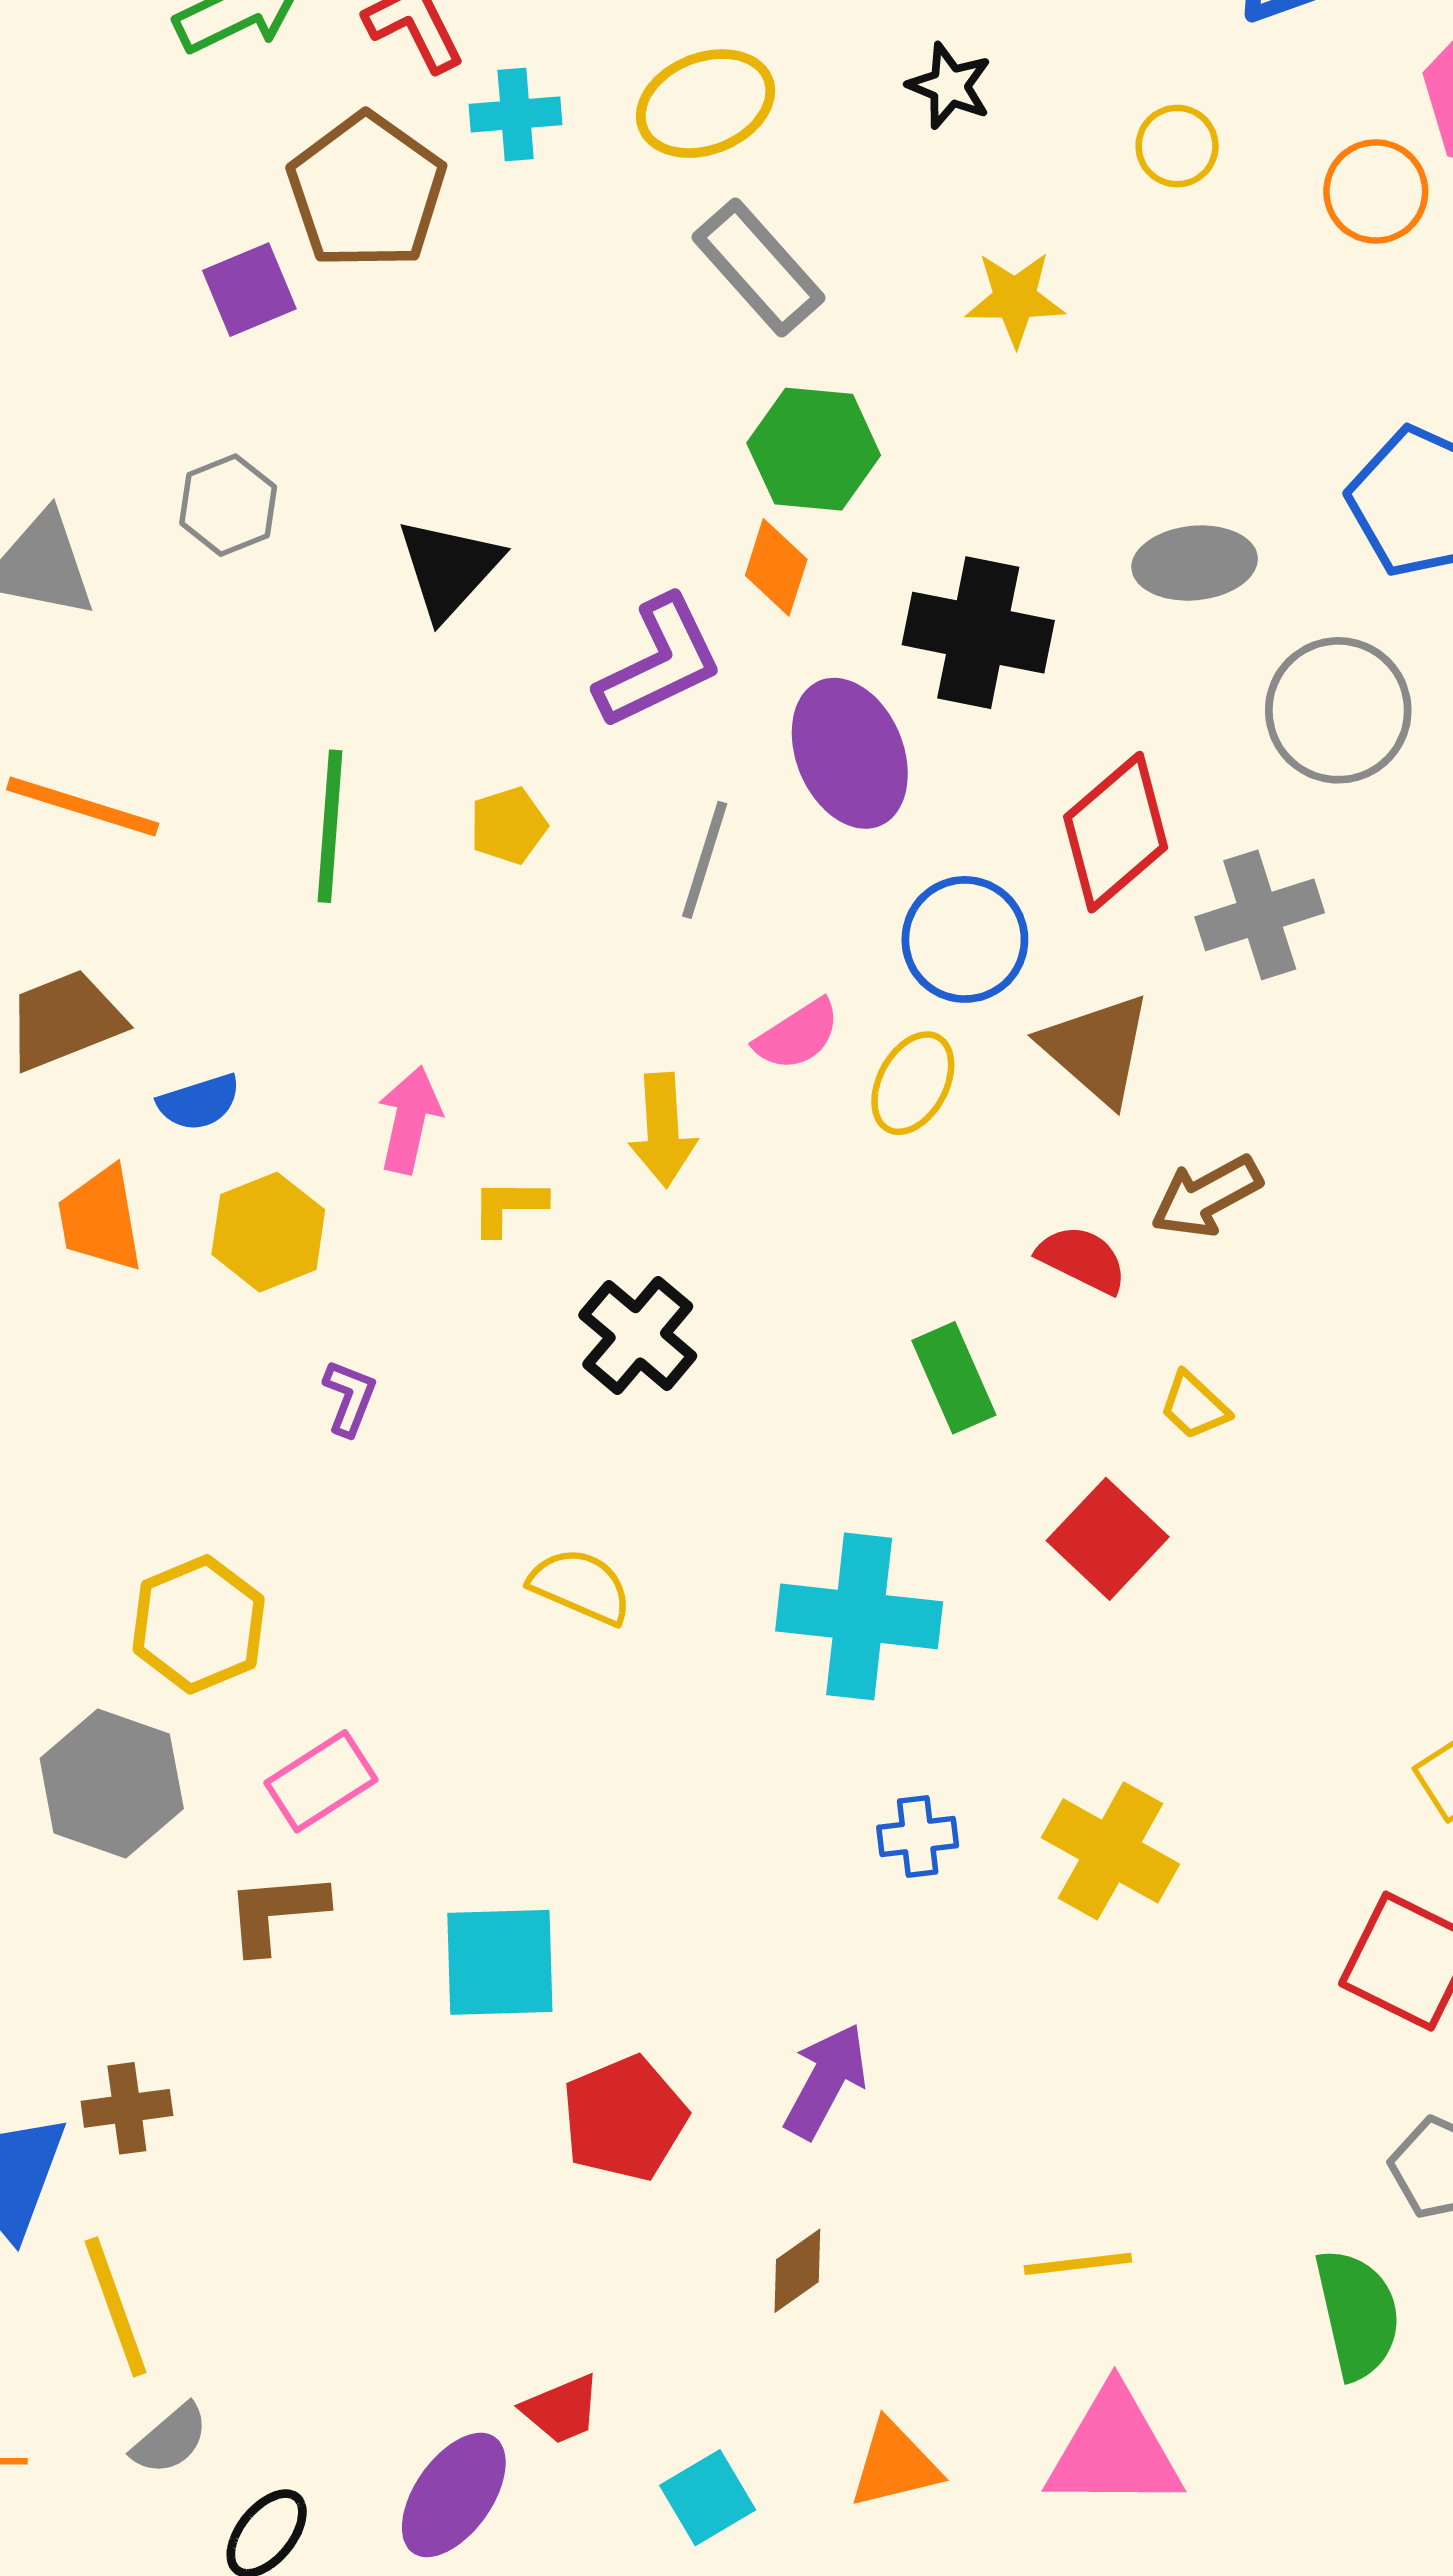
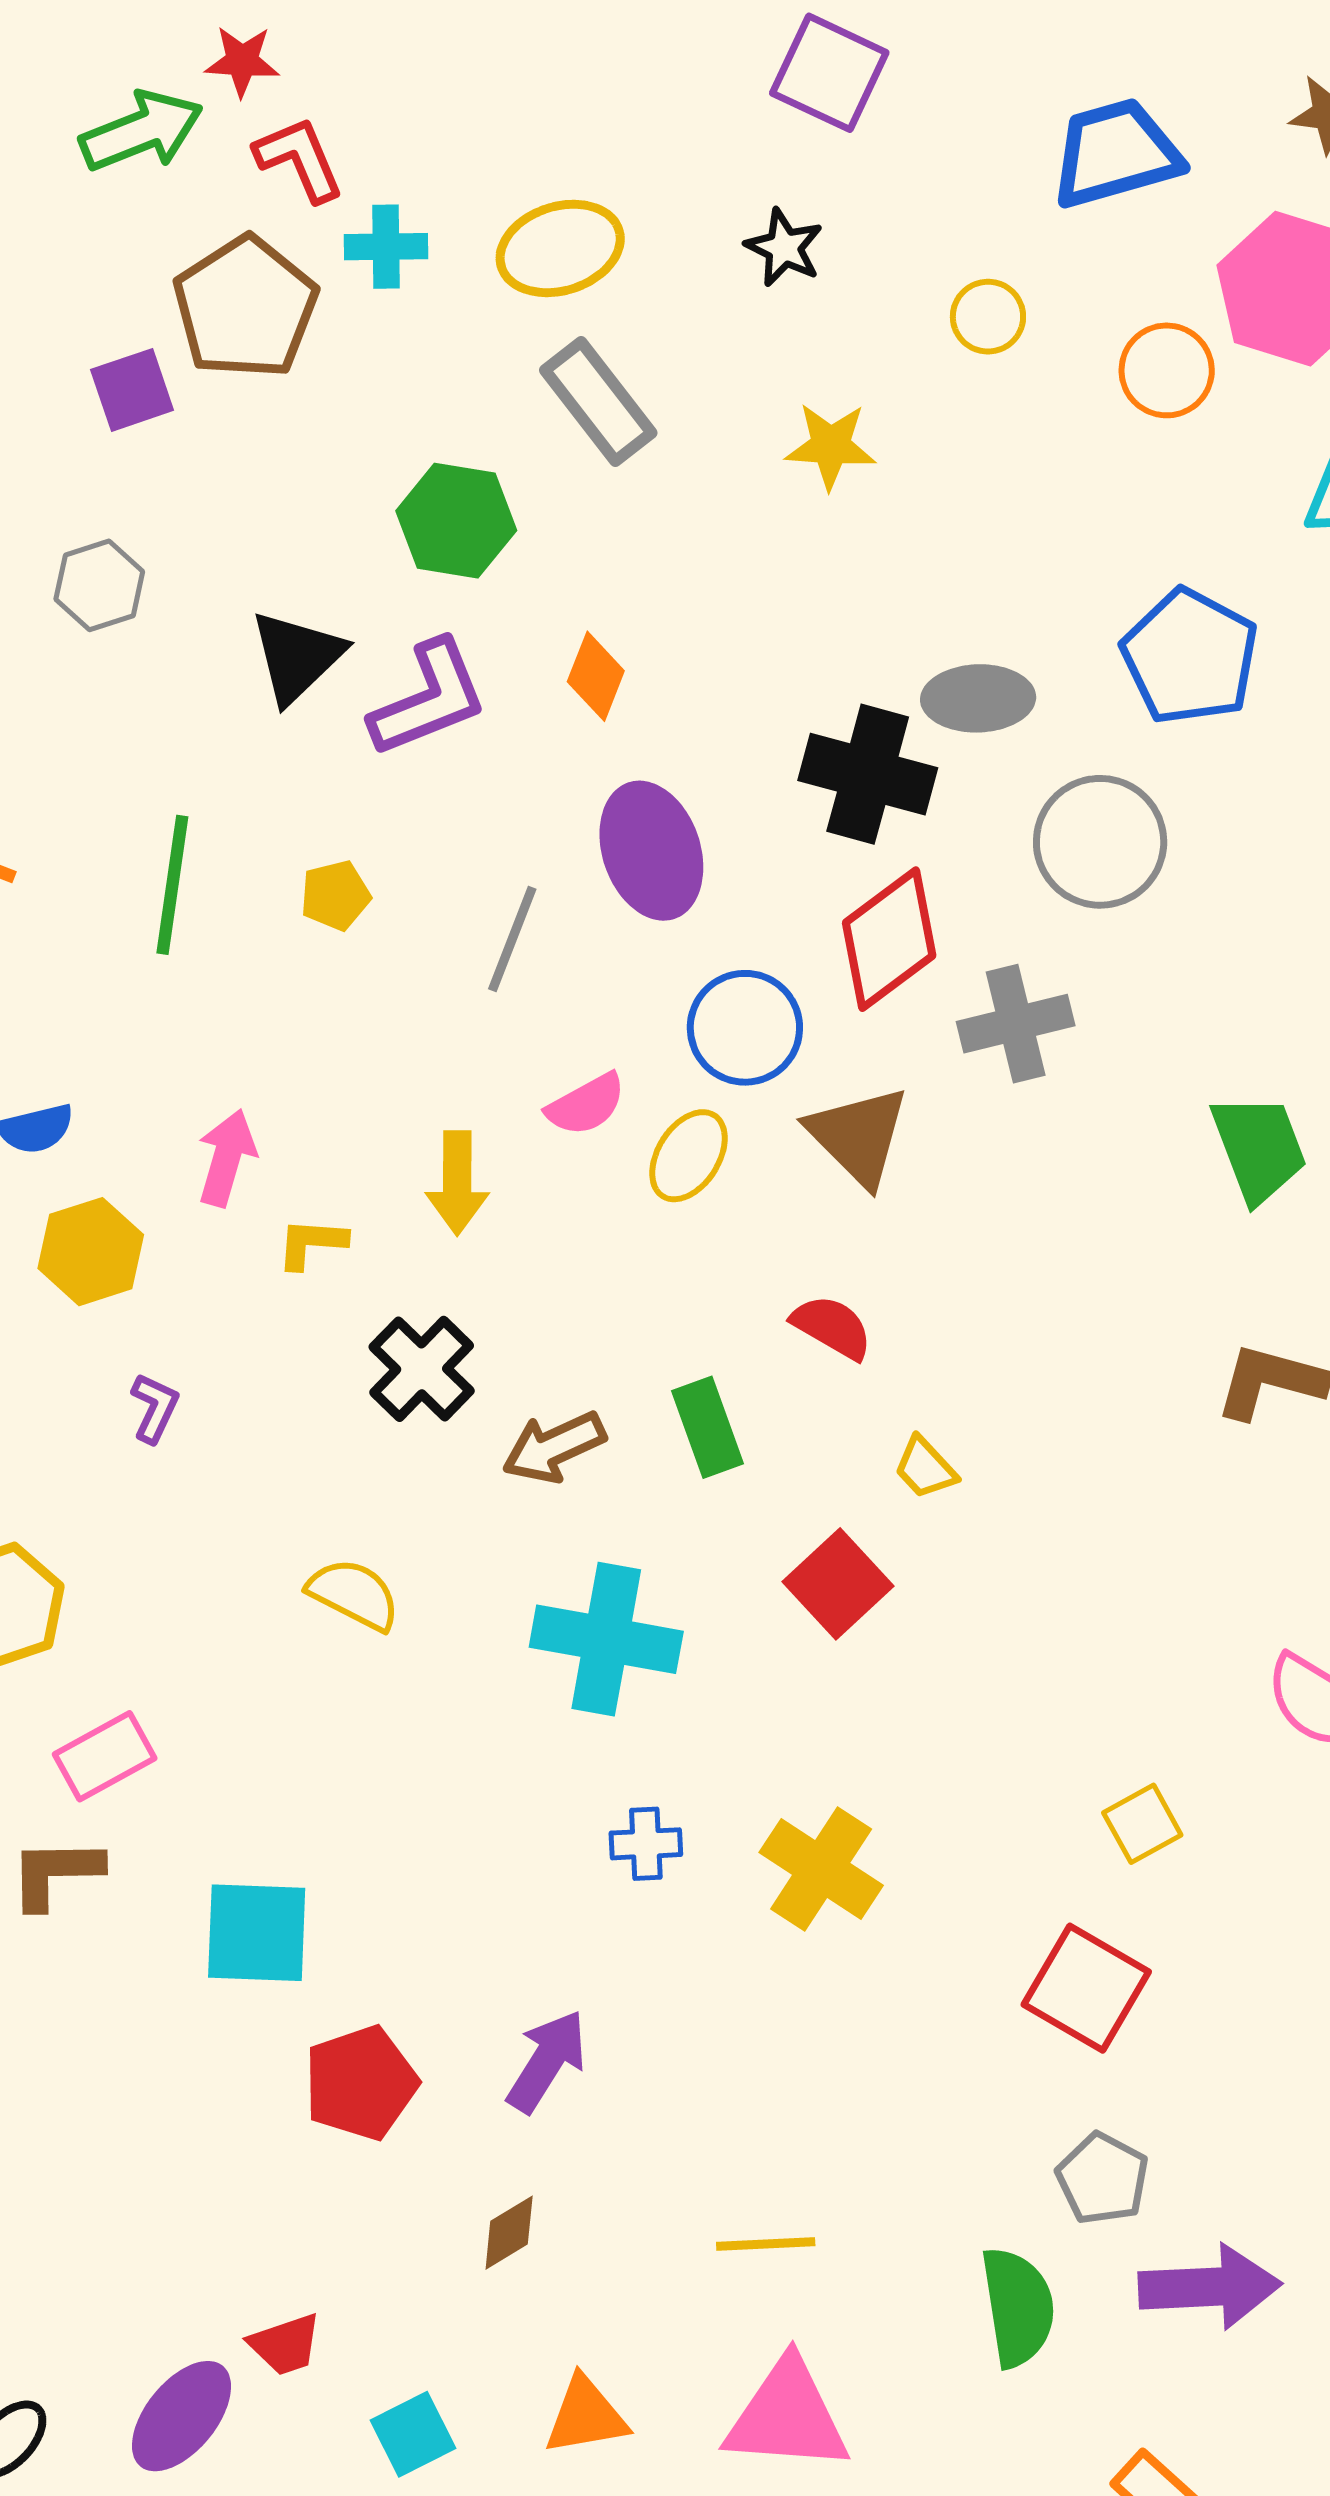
green hexagon: (814, 449) -> (456, 521), moved
black cross: (978, 633) -> (868, 774), moved
purple L-shape: (659, 662) -> (429, 699), moved
brown arrow: (1206, 1196) -> (554, 1447), moved

